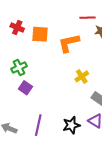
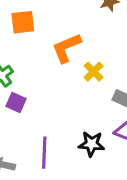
orange L-shape: (69, 43) -> (66, 48), moved
black star: (71, 125) -> (91, 144), turned 30

